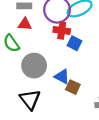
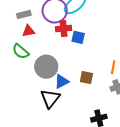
blue triangle: (62, 77) -> (62, 81), moved, turned -42
black triangle: (30, 99) -> (50, 98), turned 30

